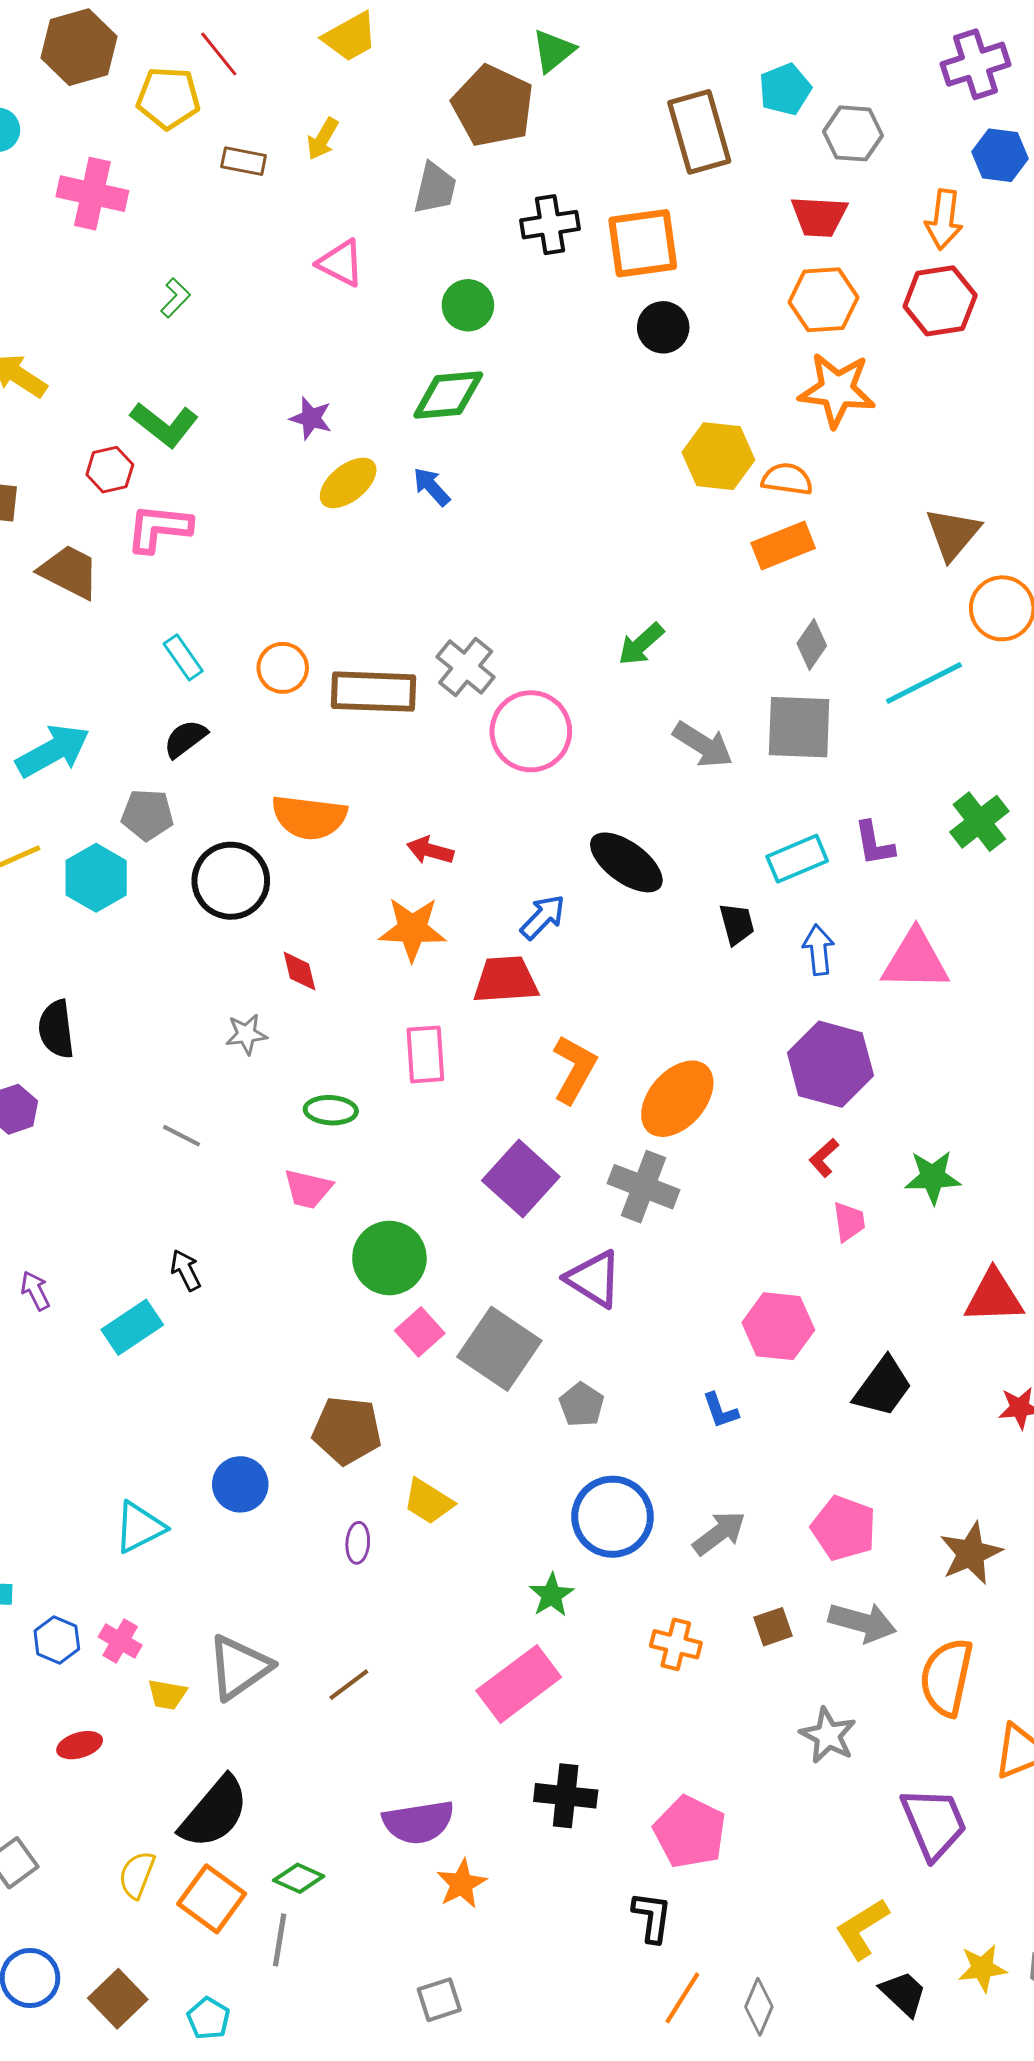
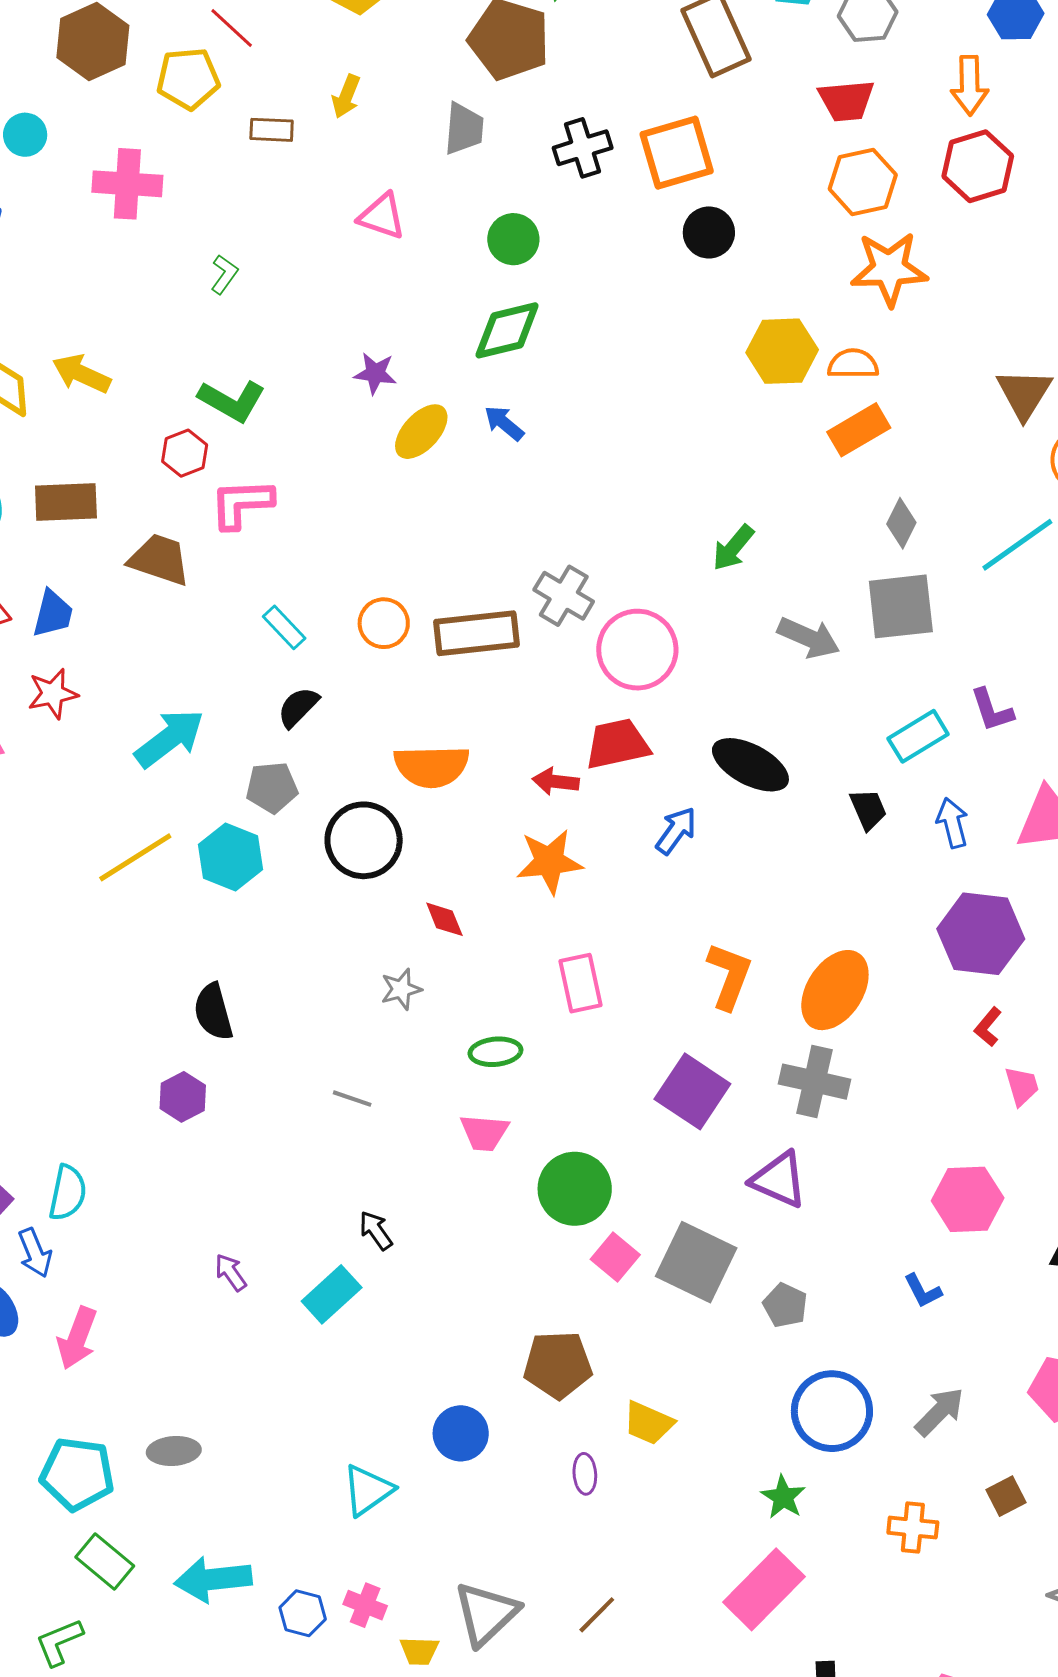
red trapezoid: (506, 980) -> (617, 744), moved

